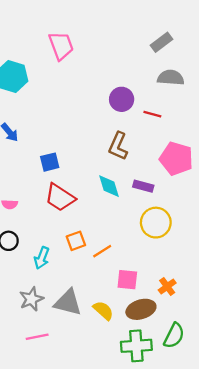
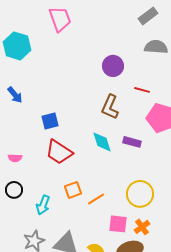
red line: (152, 114) -> (142, 90), moved
yellow circle: (156, 223) -> (140, 194), moved
orange cross: (167, 286) -> (142, 227), moved

